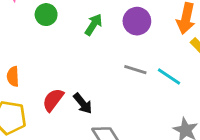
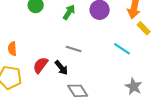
gray line: (135, 70) -> (74, 49), moved

